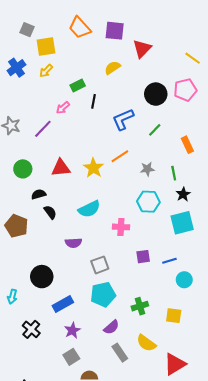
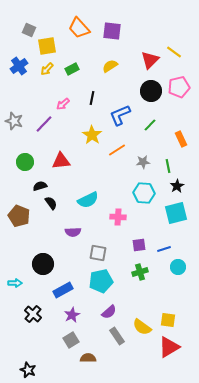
red triangle: (142, 49) -> (150, 60), moved
yellow line: (193, 58) -> (174, 52), moved
green rectangle: (78, 86) -> (72, 69), moved
yellow star: (93, 168) -> (92, 135), moved
gray square: (100, 265) -> (98, 253), turned 30
cyan arrow: (12, 297) -> (15, 283), turned -104
green cross: (140, 306) -> (140, 272), moved
yellow square: (174, 316) -> (168, 320), moved

